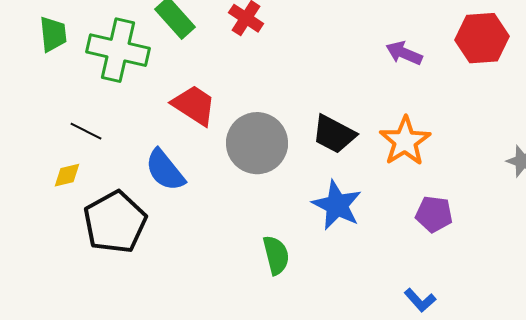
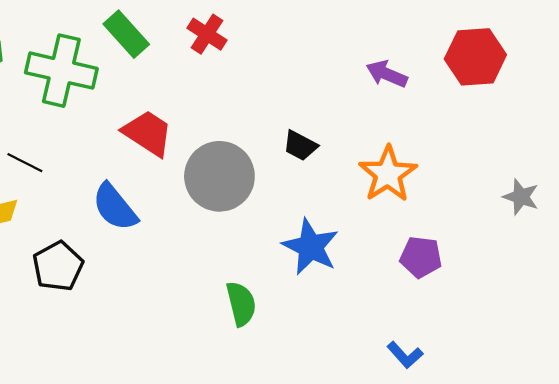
black trapezoid: (334, 134) -> (300, 146), moved, size x0.7
black pentagon: (115, 222) -> (58, 266), size x0.7

